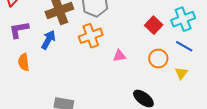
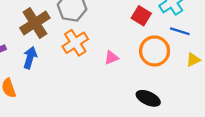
orange circle: (158, 58) -> (155, 51), size x1.4
yellow triangle: (181, 73) -> (193, 60), moved, turned 40

